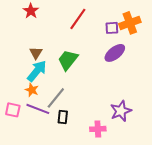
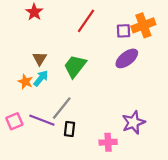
cyan arrow: (37, 71) -> (41, 78), size x0.7
orange star: (32, 90) -> (25, 82), moved
pink square: (13, 110) -> (14, 121), turned -35

